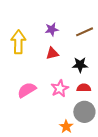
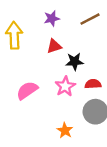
black star: (80, 65) -> (75, 62), moved
orange star: (66, 127) -> (65, 130), moved

